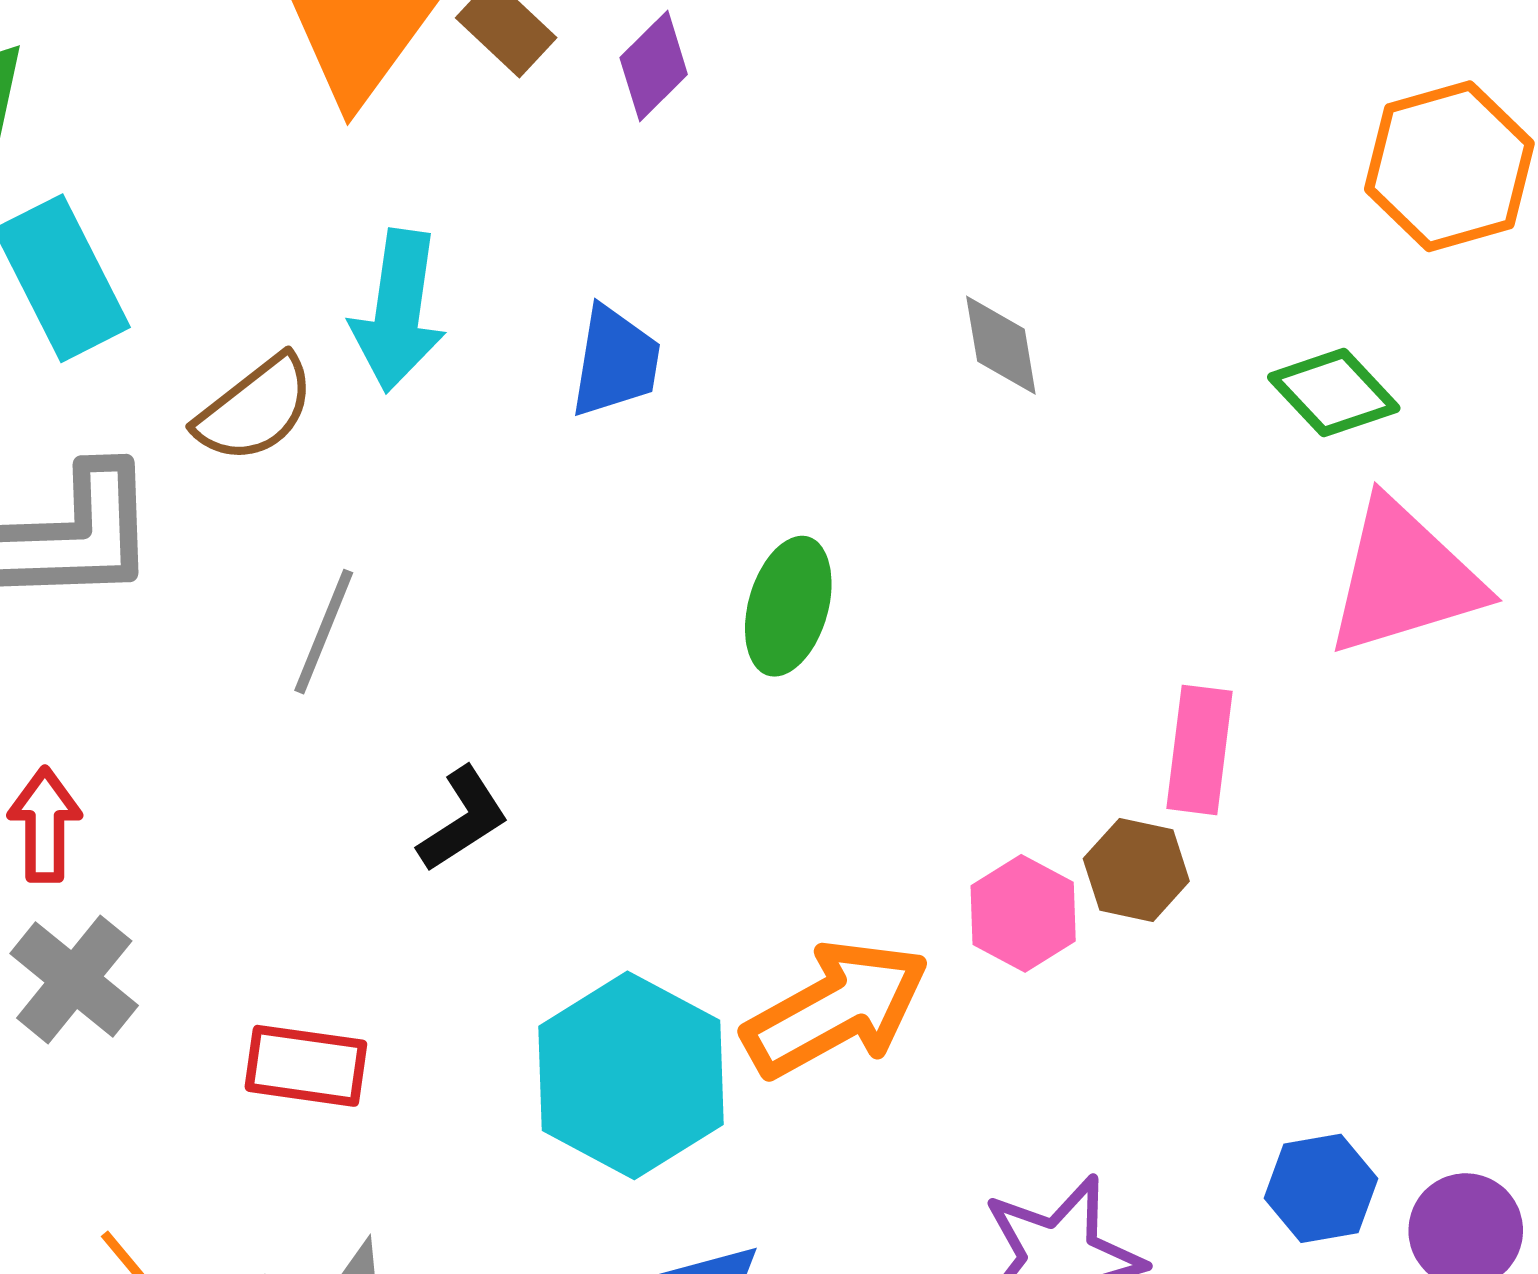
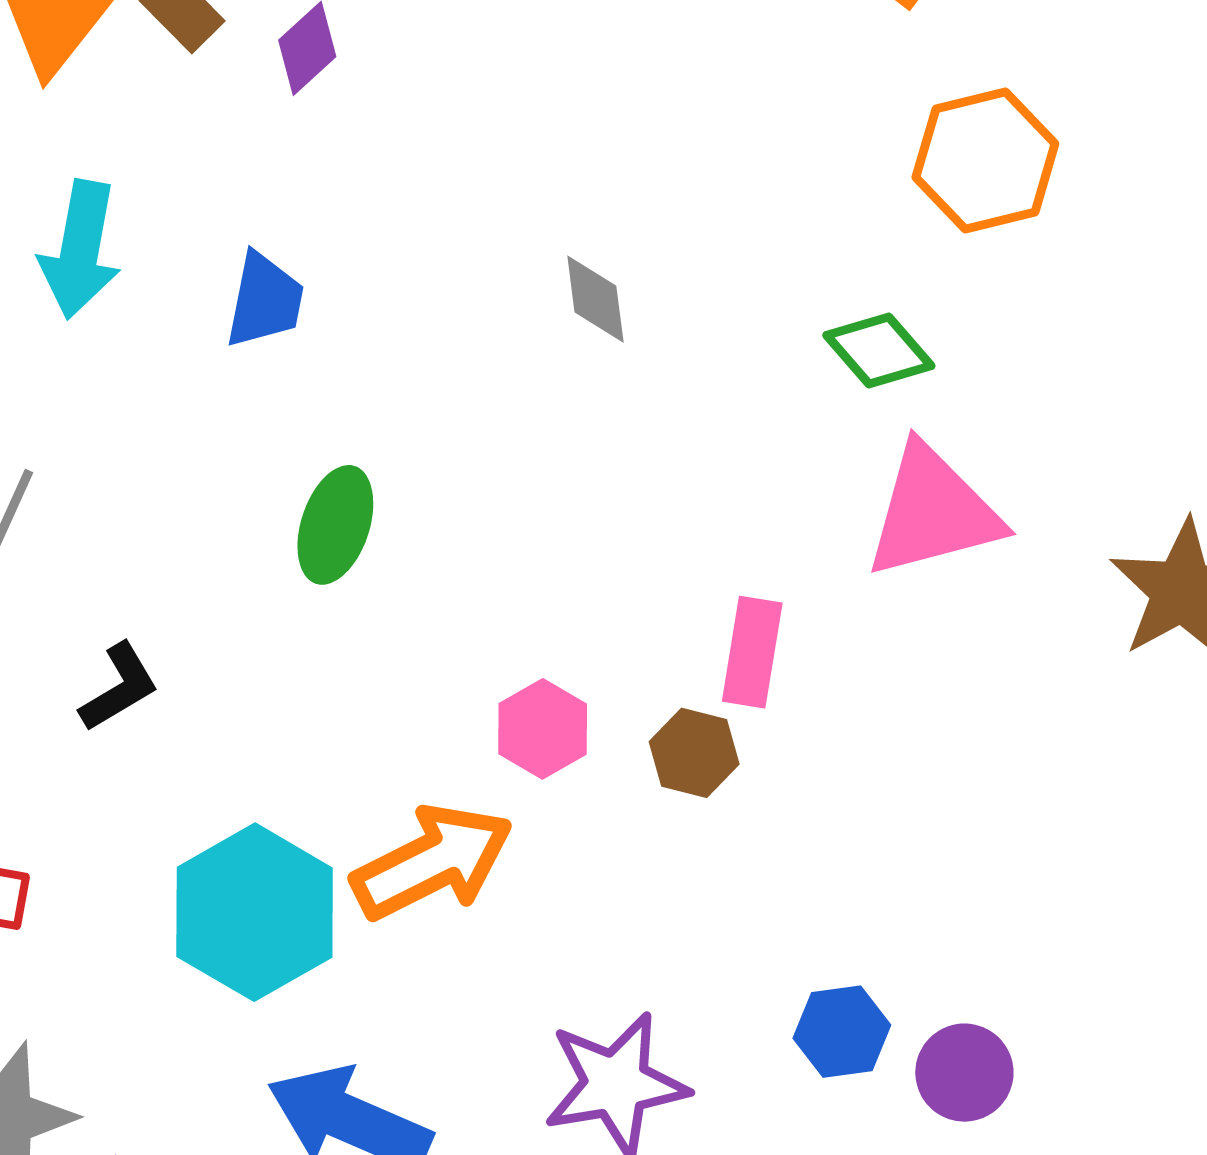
green ellipse: (788, 606) -> (335, 525), moved
pink hexagon: (1023, 913) -> (543, 729), moved

